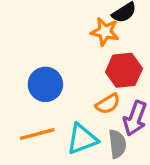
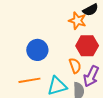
orange semicircle: (108, 104) -> (75, 66), turned -84

